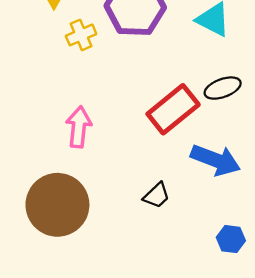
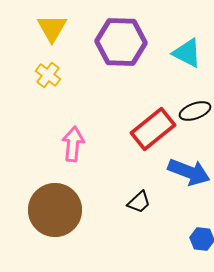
yellow cross: (81, 35) -> (48, 75), moved, turned -30

